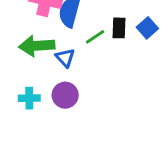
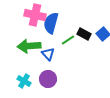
black rectangle: (119, 28) -> (84, 34), turned -64
cyan cross: (29, 98) -> (24, 81), turned 32

